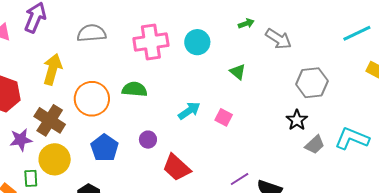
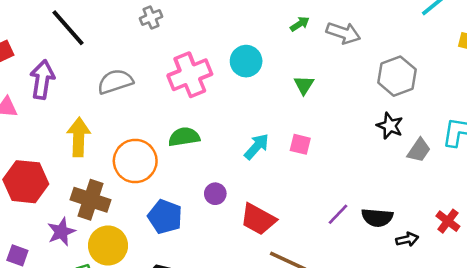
green triangle: (238, 72) -> (304, 85), turned 36

